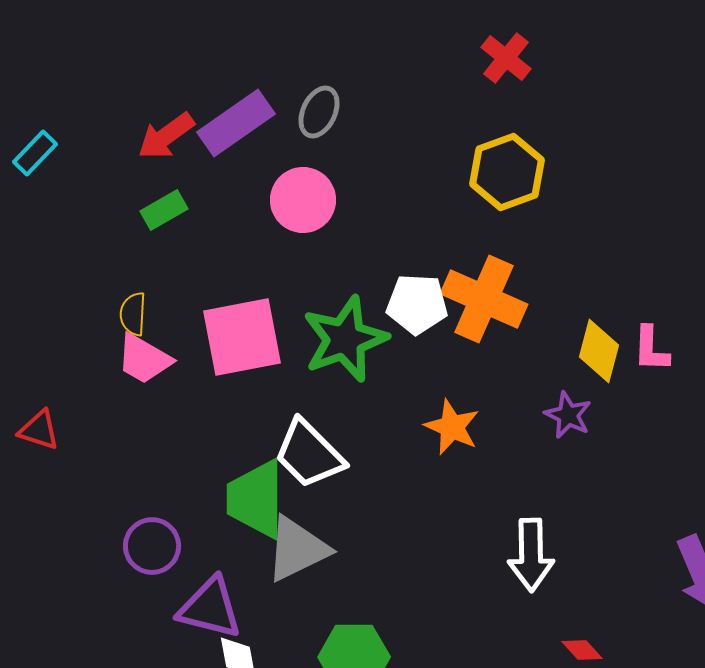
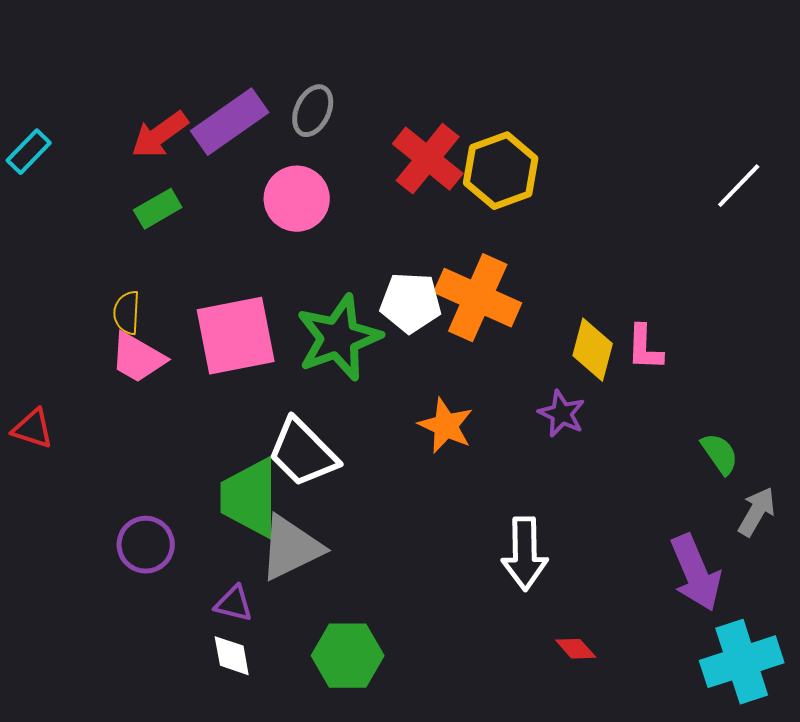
red cross: (506, 58) -> (428, 159), moved, size x1.4
purple triangle: (210, 608) -> (234, 604), moved, size x0.6

